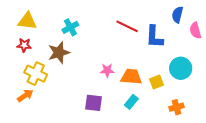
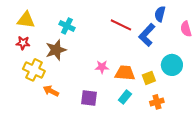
blue semicircle: (177, 15) -> (160, 14), moved
cyan cross: (70, 27) -> (67, 26), turned -35
blue L-shape: (154, 37) -> (147, 35), turned 40
orange arrow: (25, 96) -> (51, 91), moved, turned -119
orange cross: (176, 107) -> (157, 102), moved

